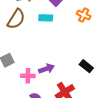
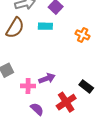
orange cross: (84, 15) -> (83, 35), moved
black rectangle: (86, 66) -> (86, 86), moved

